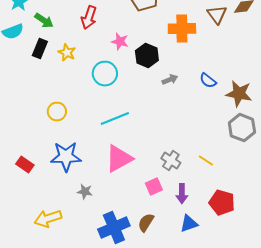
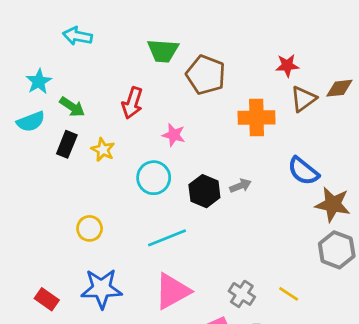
brown triangle: (217, 15) -> (303, 99), turned 30
black hexagon: (147, 56) -> (204, 191), moved
blue semicircle: (208, 81) -> (303, 171), moved, size x1.4

